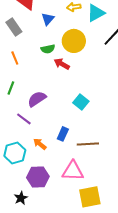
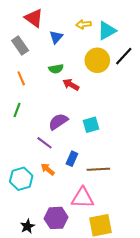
yellow circle: (74, 41) -> (97, 60), moved
purple semicircle: (37, 99) -> (58, 122), moved
cyan square: (81, 102) -> (91, 125), turned 35
purple line: (24, 119) -> (44, 143), moved
purple hexagon: (38, 177) -> (56, 218), moved

